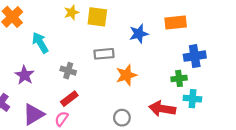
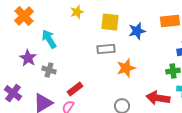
yellow square: (97, 17) -> (110, 22), moved
gray cross: (68, 71) -> (49, 70), moved
purple star: (25, 75) -> (28, 58), moved

